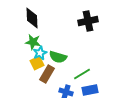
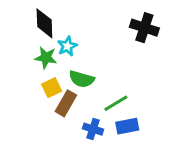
black cross: (88, 21) -> (144, 28), moved, turned 30
cyan star: (40, 53) -> (67, 46), moved

